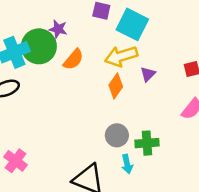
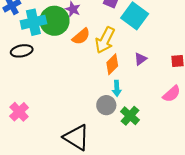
yellow arrow: (121, 56) -> (105, 40), moved, turned -56
green cross: (147, 143) -> (130, 116), turned 36
cyan arrow: (127, 164) -> (117, 88), moved

